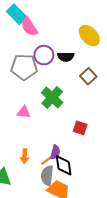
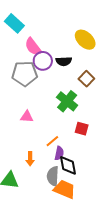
pink semicircle: (29, 27) -> (33, 47), moved
green cross: (52, 98) -> (67, 101), moved
orange line: (47, 160) -> (52, 141), moved

